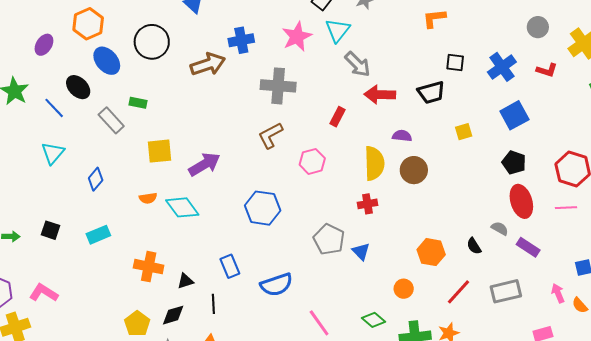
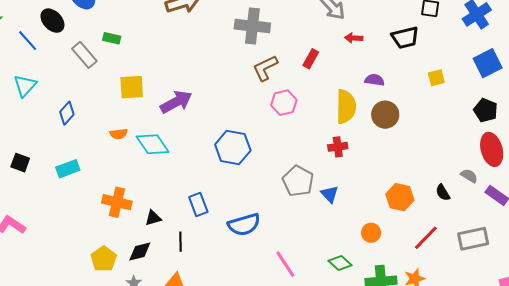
red arrow: (380, 95) -> (354, 38), size x0.6
brown L-shape: (270, 135) -> (265, 68), moved

